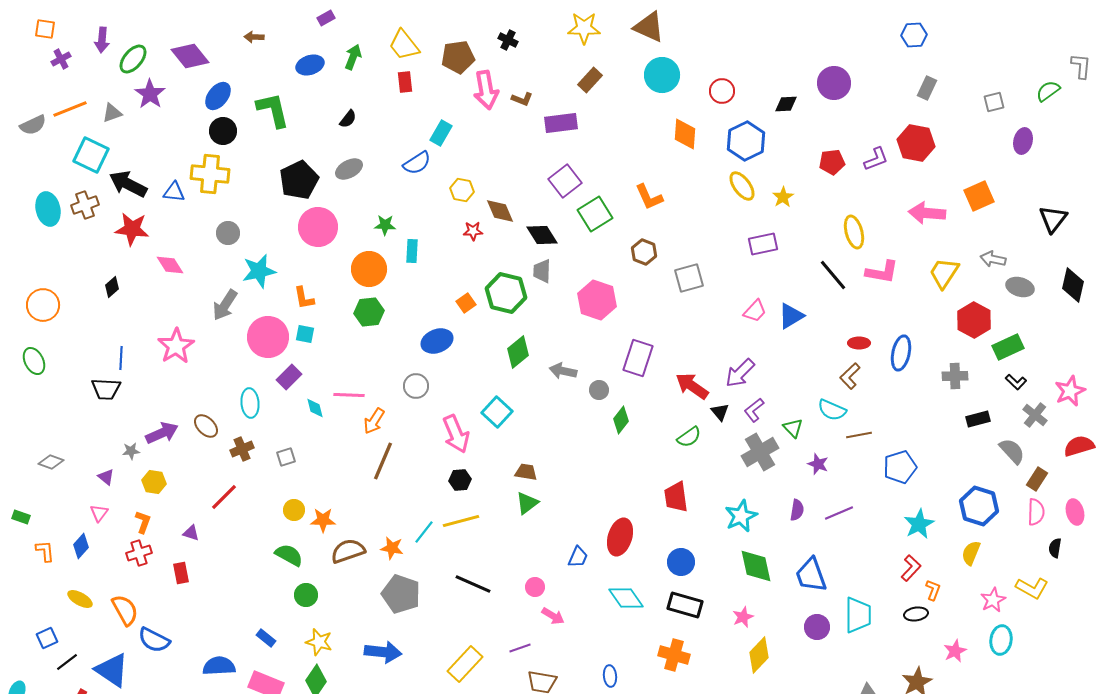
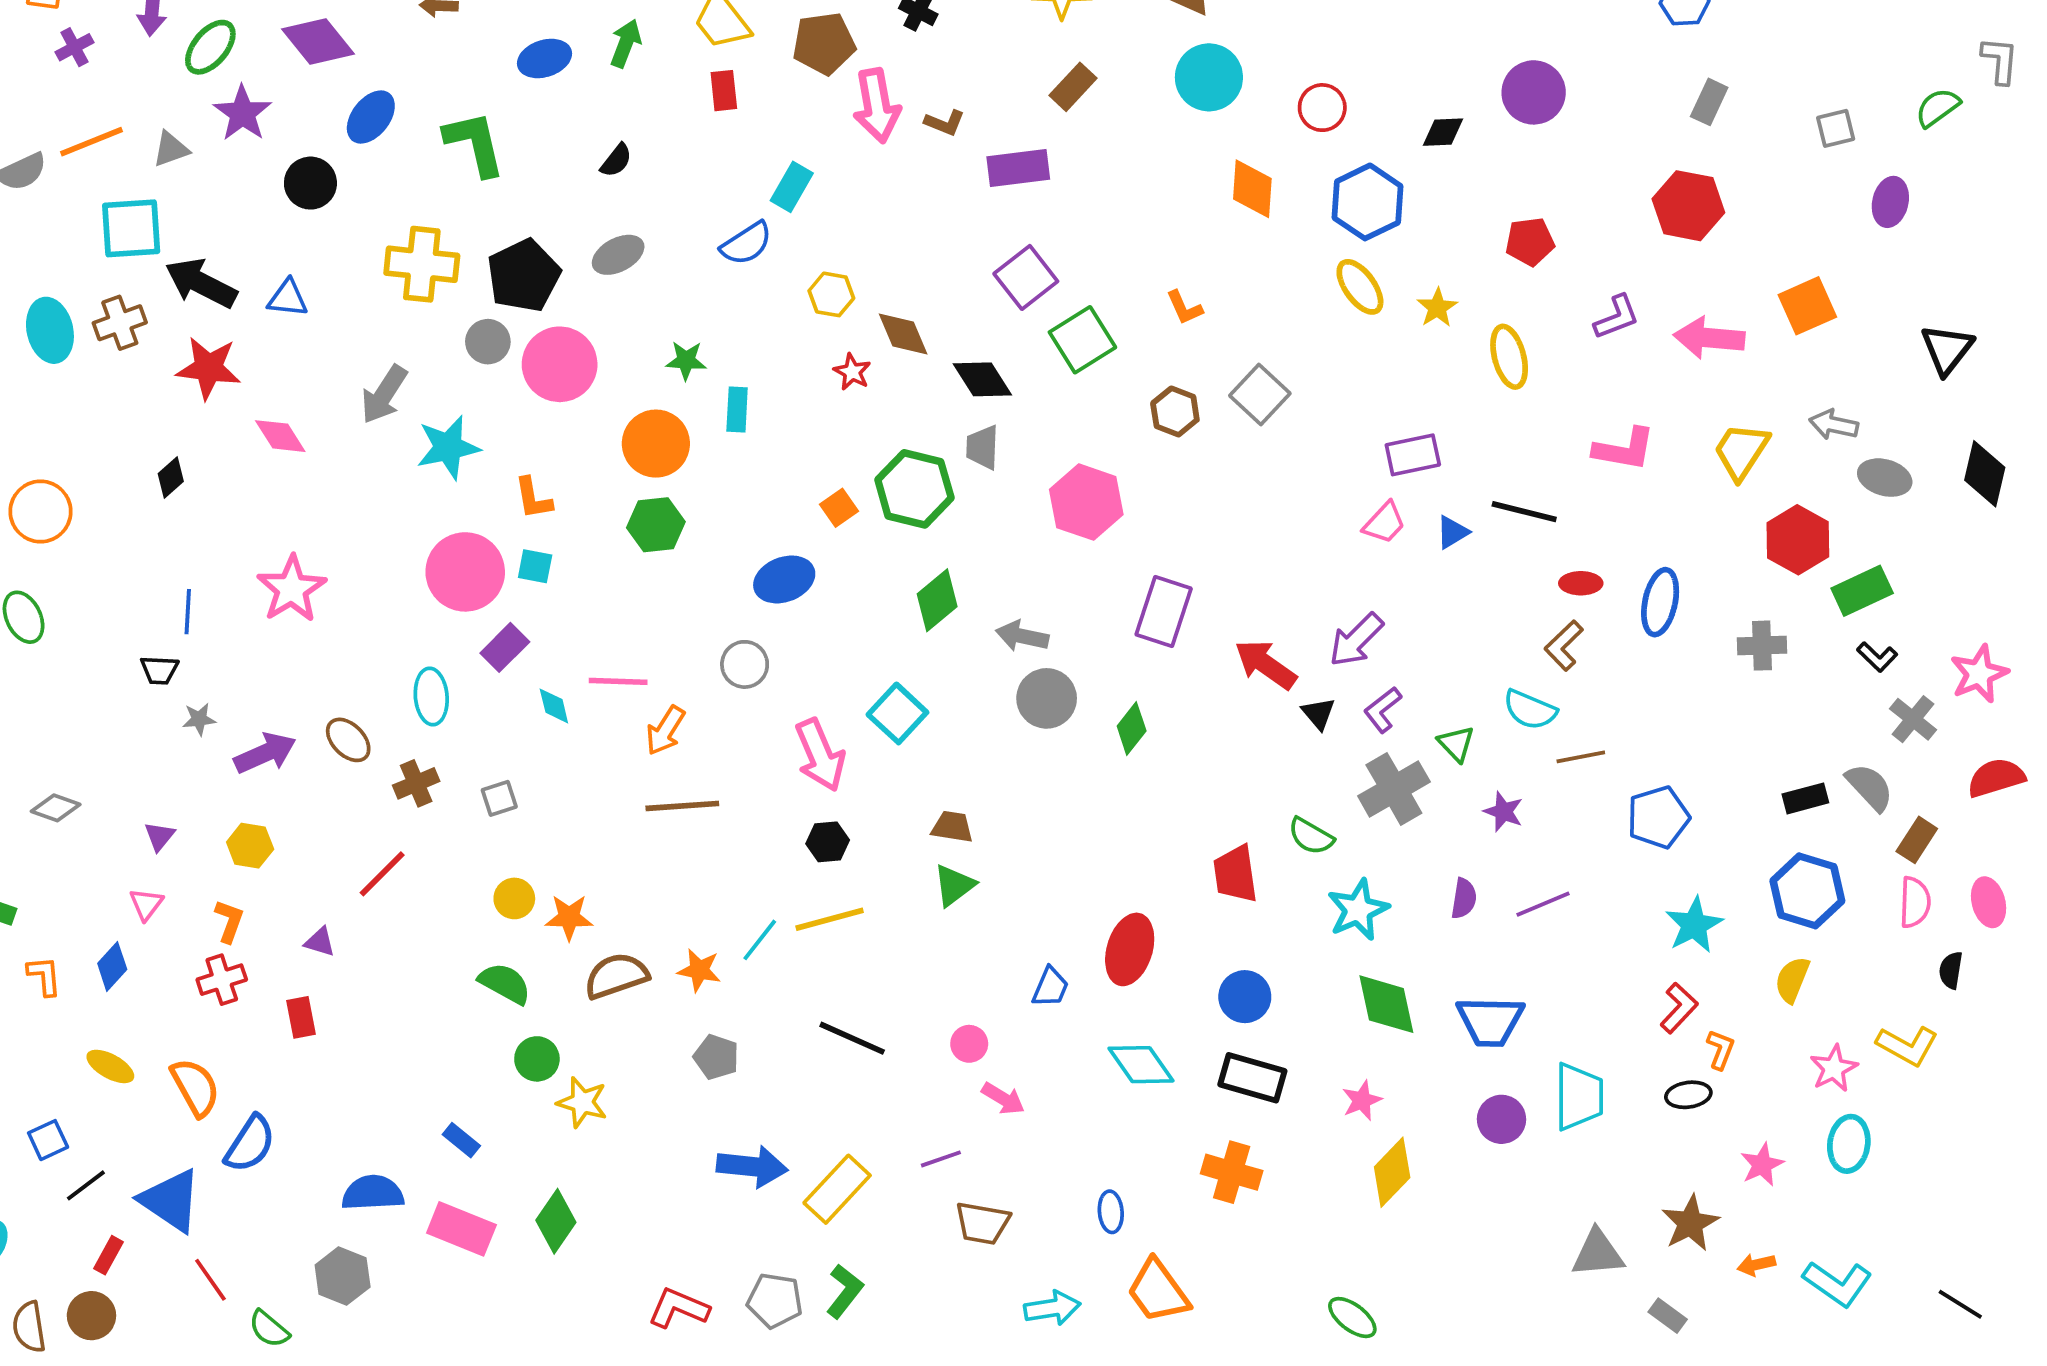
black circle: (223, 131) -> (310, 183), moved
cyan square: (91, 155) -> (131, 228), turned -30
purple L-shape: (876, 159) -> (1617, 317), moved
yellow cross: (210, 174) -> (422, 264), moved
orange L-shape: (649, 197) -> (1184, 308), size x0.7
red star: (473, 231) -> (852, 372), turned 30
yellow ellipse: (854, 232) -> (1509, 357), moved
gray circle: (228, 233) -> (488, 342), moved
purple rectangle: (763, 244) -> (1413, 455), moved
black line: (833, 275) -> (1524, 512), moved, turned -36
gray square: (689, 278) -> (1260, 394), moved, turned -32
gray arrow: (225, 305) -> (384, 394), moved
blue triangle: (791, 316) -> (1452, 532), size x0.7
black trapezoid: (106, 389) -> (159, 670), size x0.7
gray circle: (599, 390) -> (1047, 698), moved, size x1.6
black rectangle: (978, 419) -> (1805, 798), moved
green semicircle: (689, 437) -> (1311, 836), moved, turned 65
gray star: (131, 451) -> (199, 719), moved
brown line: (383, 461) -> (682, 806), turned 63
purple triangle: (106, 477) -> (159, 836), turned 30
blue trapezoid: (811, 575) -> (1490, 1021), turned -69
gray pentagon: (401, 594) -> (716, 1057), size x0.6
blue semicircle: (154, 640) -> (250, 1144), turned -84
yellow star: (319, 642) -> (582, 1102), moved
blue arrow: (383, 652) -> (752, 1167), moved

